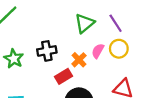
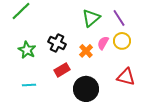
black cross: (47, 51) -> (57, 43), turned 36
red rectangle: (63, 76) -> (62, 70), moved

